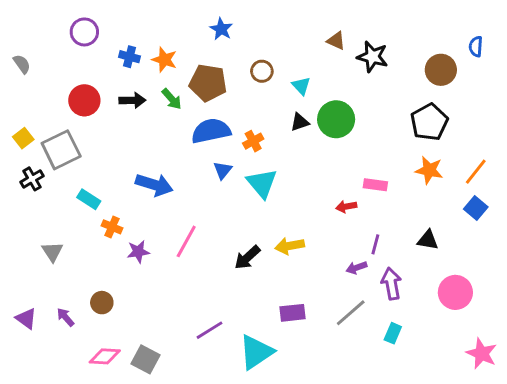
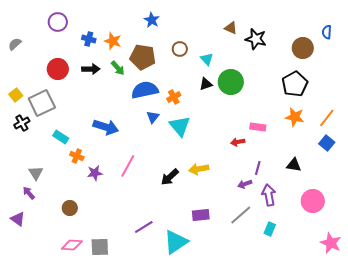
gray semicircle: (22, 64) -> (15, 44), turned -96
purple arrow: (65, 317) -> (29, 193), moved
gray square: (145, 359) -> (100, 247), turned -30

